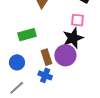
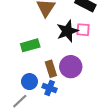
black star: (73, 38) -> (67, 31), moved
blue circle: (17, 62) -> (29, 82), moved

